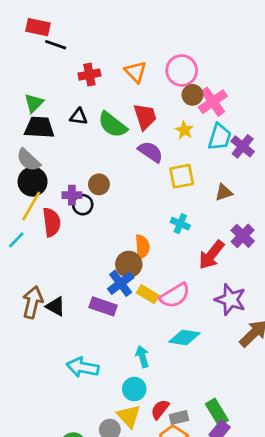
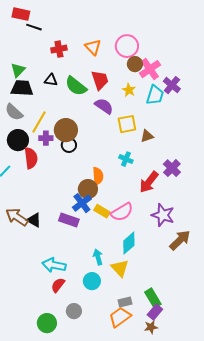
purple cross: (243, 146) -> (172, 85), moved
black circle: (33, 182) -> (18, 140), moved
brown circle: (99, 184) -> (66, 130), size x1.5
brown triangle: (224, 192) -> (147, 136), moved
black circle: (83, 205) -> (69, 145), moved
yellow line: (31, 206) -> (39, 122), moved
brown arrow: (33, 302) -> (17, 217), turned -70
cyan diamond: (184, 338) -> (129, 243), turned -50
red semicircle: (160, 409) -> (58, 285), moved
yellow triangle: (129, 416) -> (120, 268), moved

